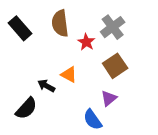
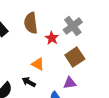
black arrow: (46, 86) -> (29, 82), moved
purple triangle: (109, 98) -> (70, 83), turned 32

